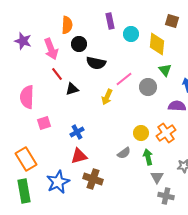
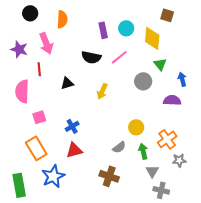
purple rectangle: (110, 21) -> (103, 30), moved
purple star: (23, 41) -> (19, 49), moved
black circle: (79, 44) -> (30, 13), moved
red line: (57, 74) -> (39, 69), moved, turned 32
pink line: (124, 79) -> (119, 57), moved
orange cross: (166, 133) -> (167, 139), moved
orange rectangle: (26, 159) -> (36, 148), moved
brown cross: (93, 179) -> (109, 176), moved

